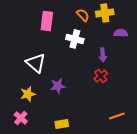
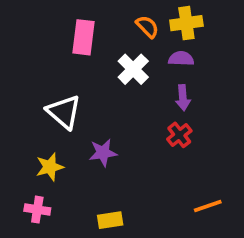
purple semicircle: (121, 33) -> (181, 59), moved
white cross: (75, 39) -> (133, 69), turned 30
pink cross: (21, 118) -> (37, 210), turned -32

